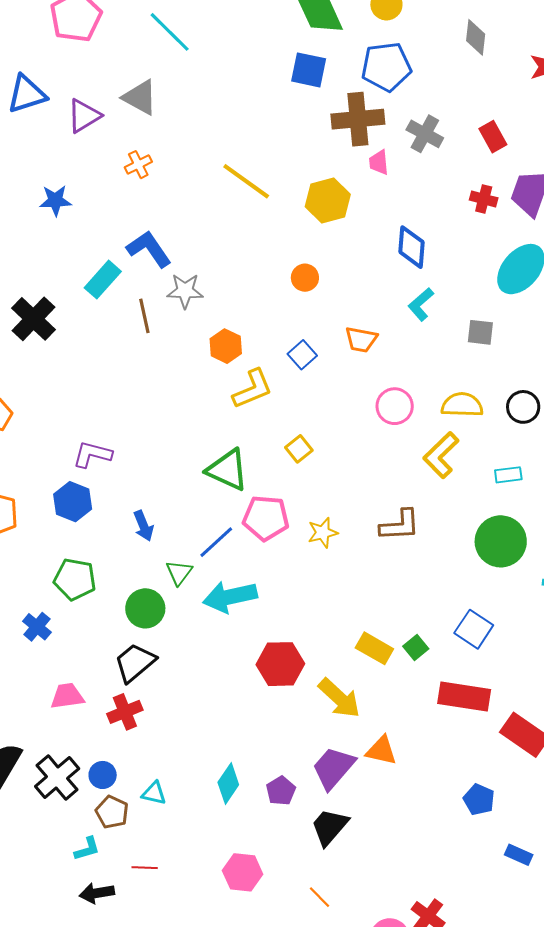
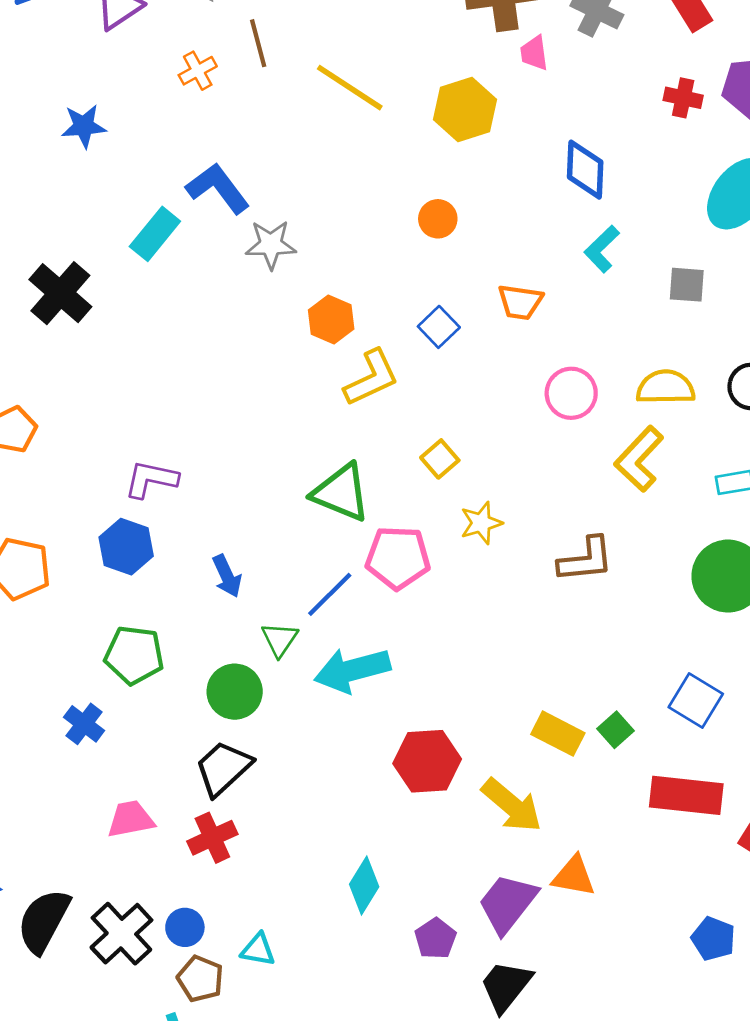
brown line: (144, 316) -> (258, 43), moved
yellow star: (323, 533) -> (481, 523), moved
cyan diamond: (228, 784) -> (364, 885), moved

